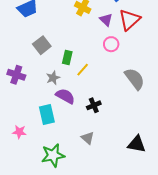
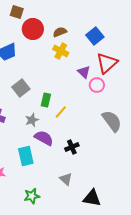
purple triangle: (106, 20) -> (84, 72), moved
pink circle: (111, 44) -> (97, 85), moved
black triangle: (137, 144) -> (92, 198), moved
green star: (53, 155) -> (32, 196), size x0.7

